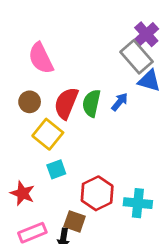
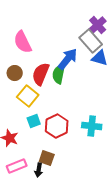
blue arrow: (120, 102) -> (68, 59), moved, size x1.6
red hexagon: (97, 193) -> (57, 126), moved
cyan cross: (138, 203) -> (92, 126), moved

